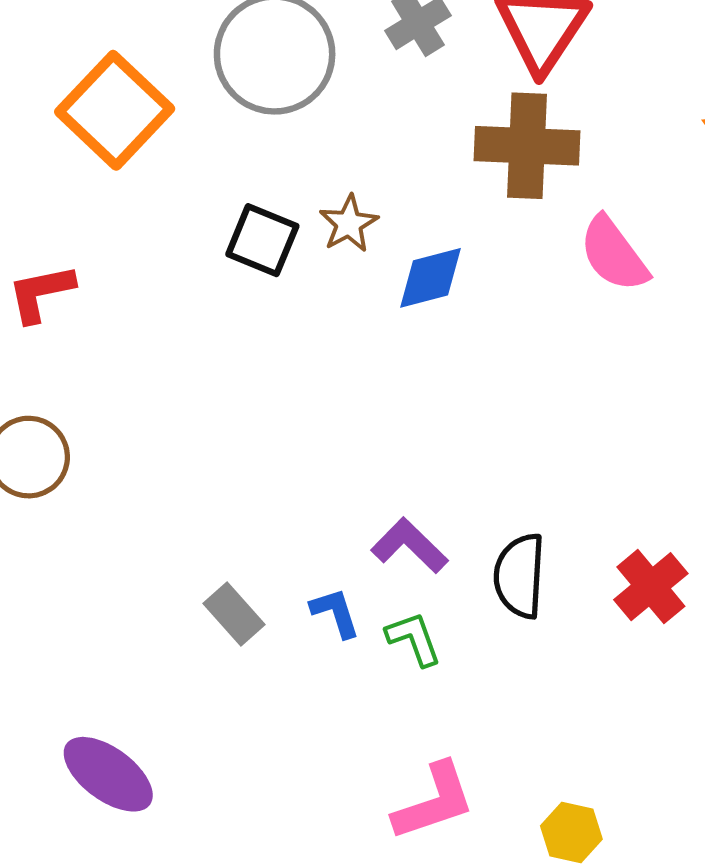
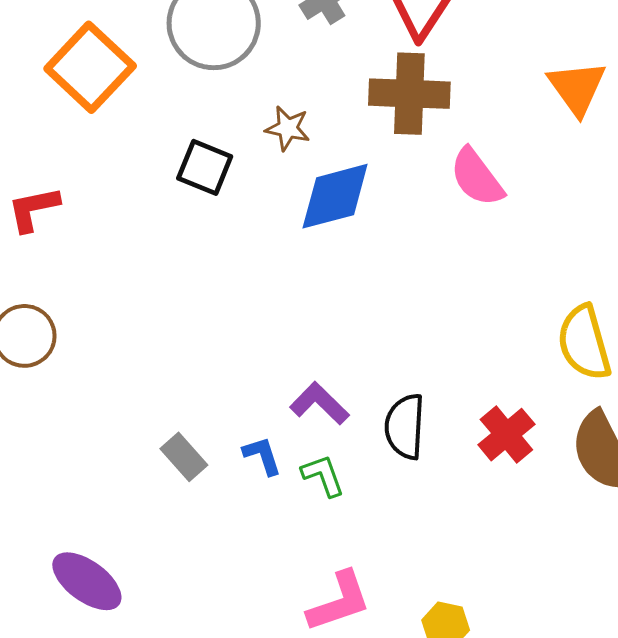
brown star: (349, 224) -> (288, 128), moved, turned -30
blue diamond: (430, 278) -> (335, 196), size x1.4

